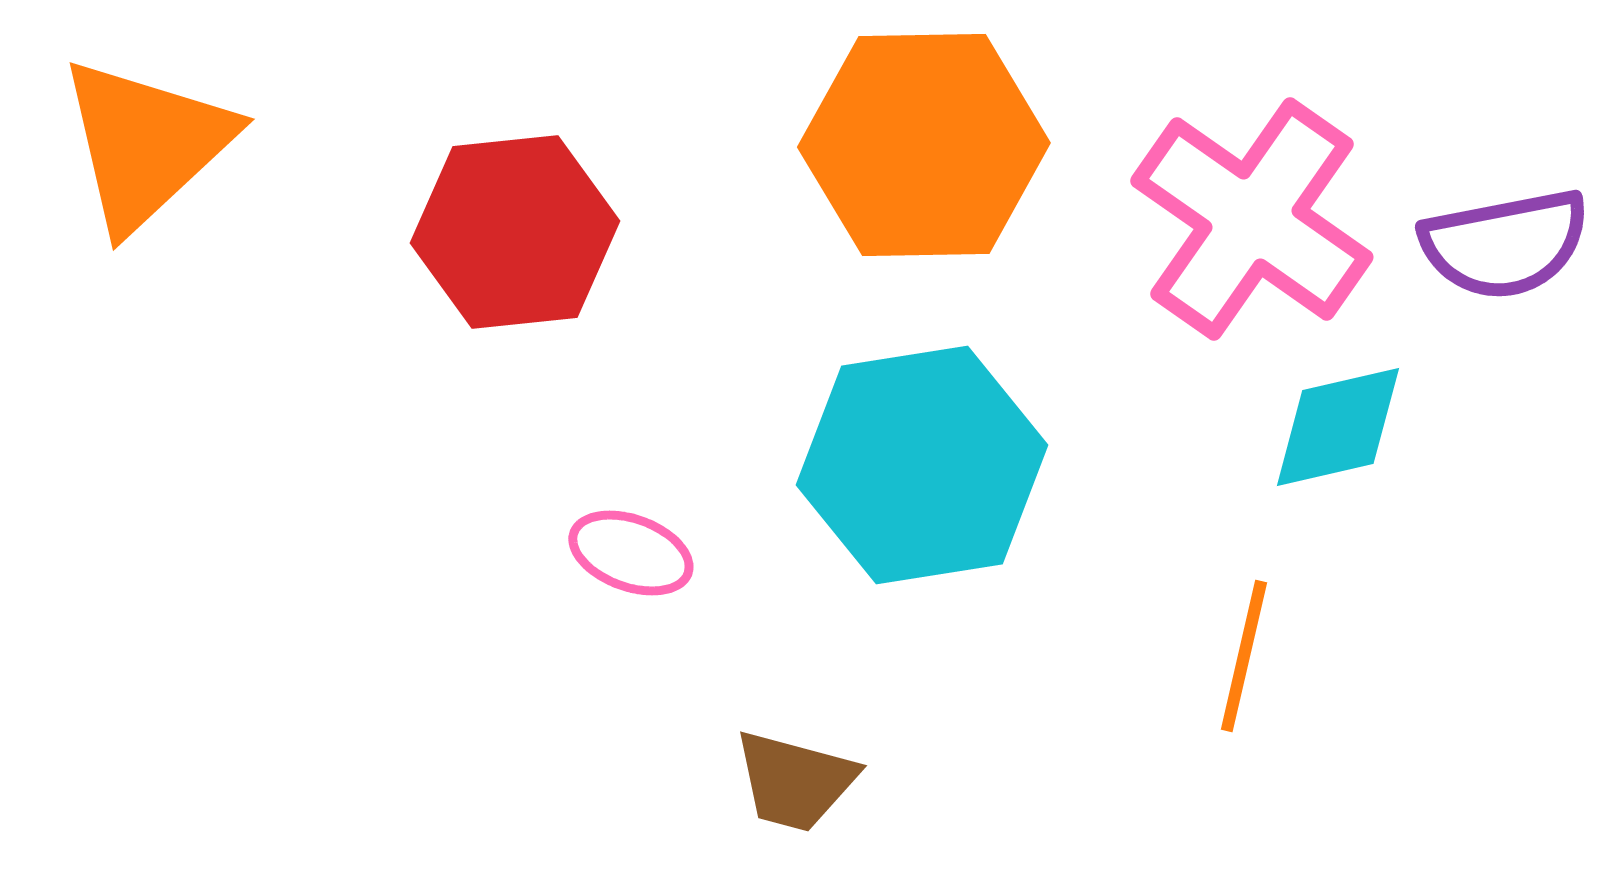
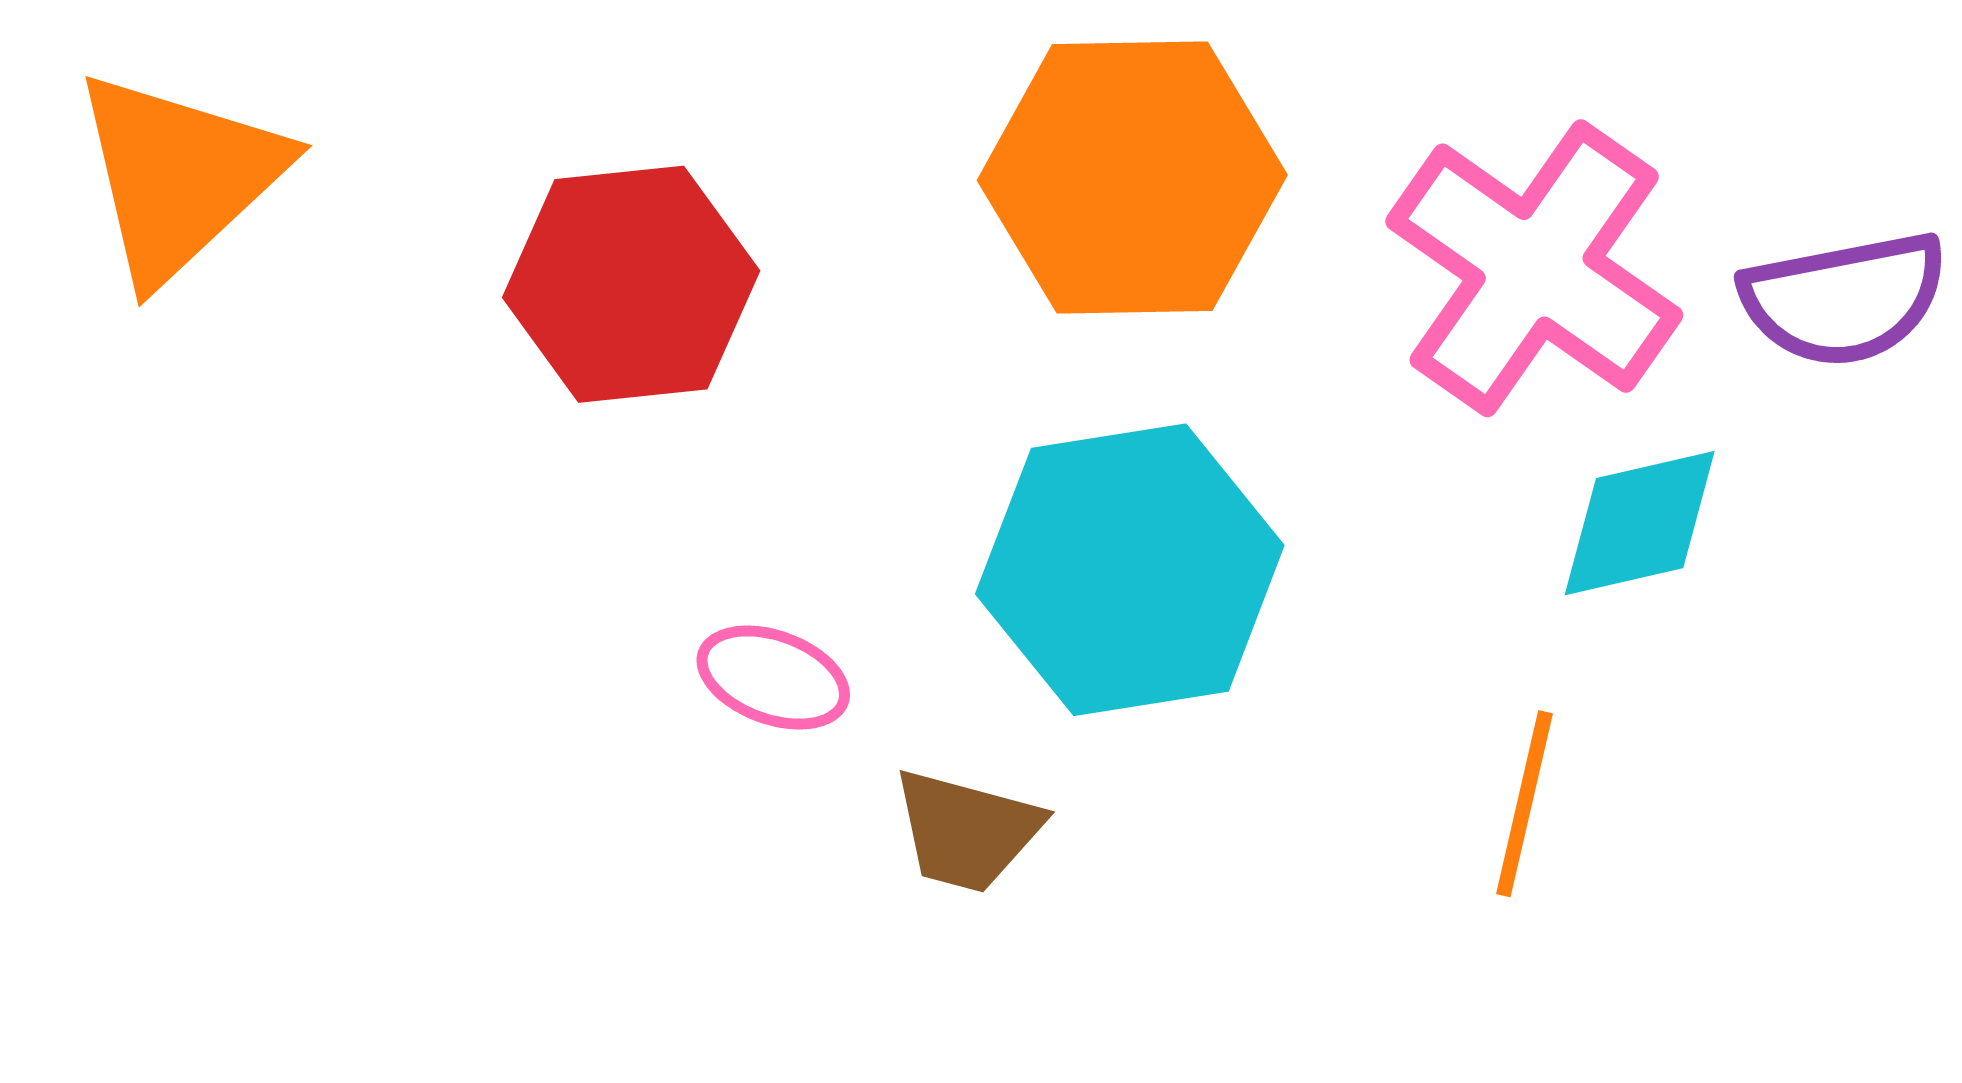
brown trapezoid: (795, 781) -> (967, 831), moved

